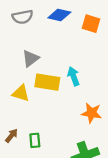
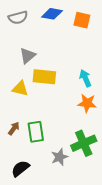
cyan arrow: (74, 76) -> (85, 78), moved
green rectangle: (35, 140) -> (36, 132), size x1.5

